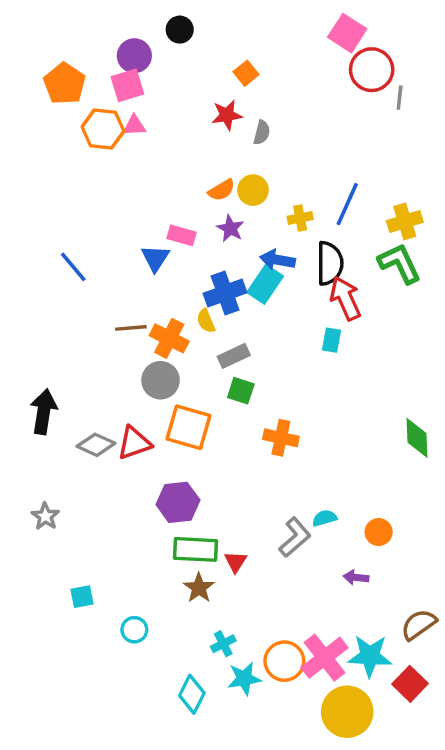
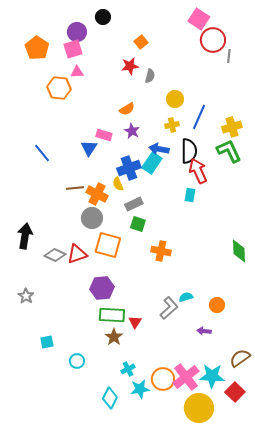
orange hexagon: (103, 129) -> (59, 88), moved
yellow circle: (253, 190) -> (175, 99), moved

